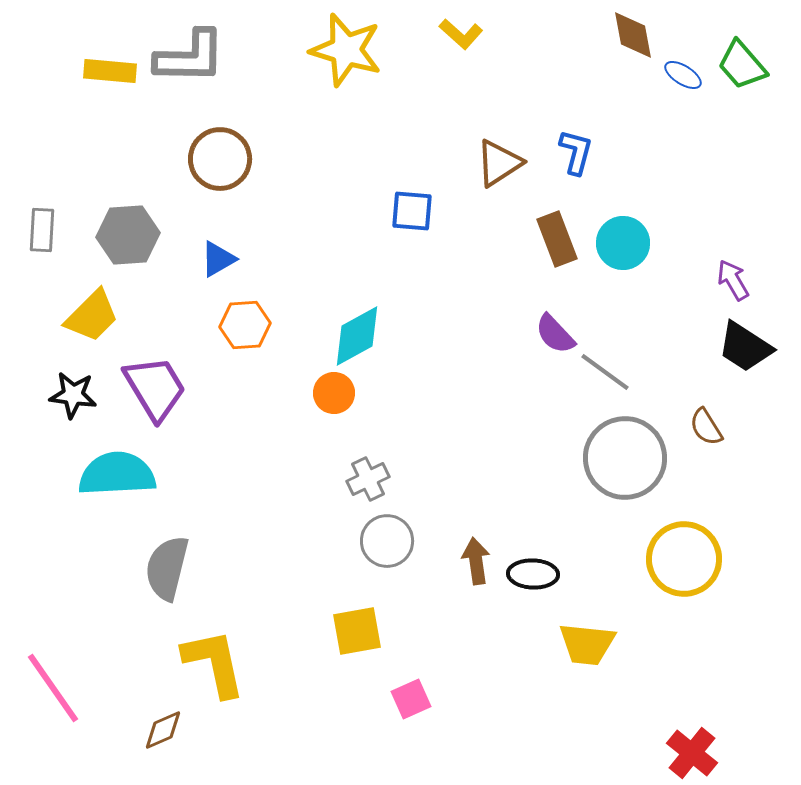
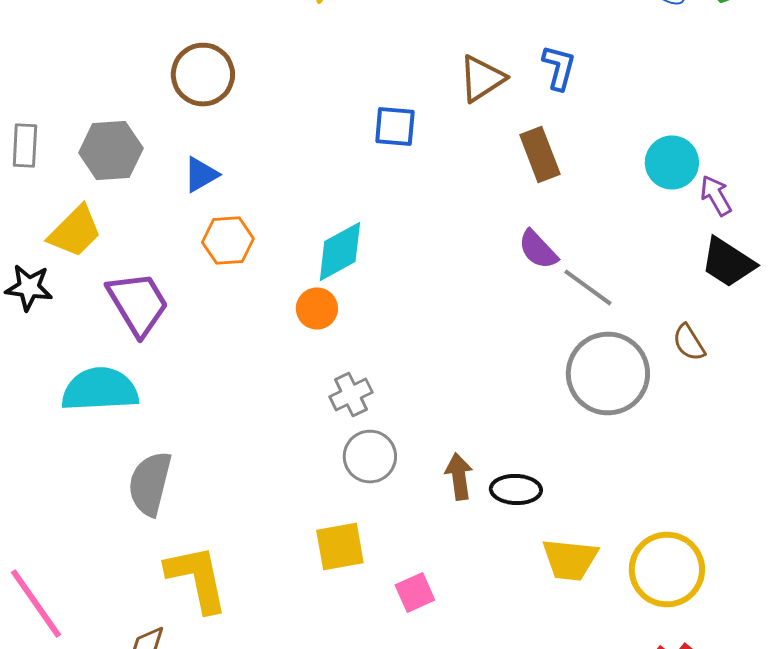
cyan circle: (623, 243) -> (672, 162), moved
black star: (73, 395) -> (29, 288), moved
yellow circle: (684, 559) -> (667, 570), moved
pink square: (411, 699) -> (415, 592), moved

